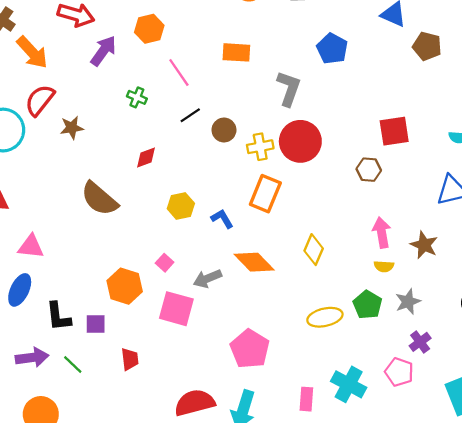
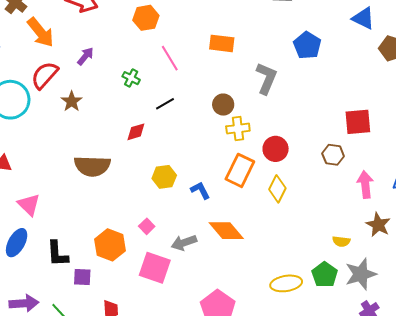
purple arrow: (103, 51) -> (85, 56), moved, size x0.7
black line: (190, 115) -> (165, 104), moved
brown star: (72, 128) -> (72, 101), turned -30
brown circle: (224, 130) -> (223, 105), moved
red circle: (300, 141) -> (276, 149), moved, size x0.7
brown semicircle: (99, 199) -> (92, 166), turned -42
pink arrow: (382, 233) -> (365, 185), moved
pink triangle: (31, 246) -> (29, 205), turned 35
yellow diamond: (314, 250) -> (277, 189), moved
gray star: (408, 302) -> (361, 274), size x1.4
black L-shape: (58, 317) -> (57, 254), moved

